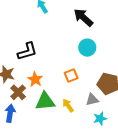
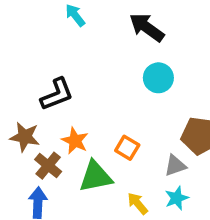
orange square: (71, 75) -> (127, 148), moved, turned -32
yellow arrow: (68, 105) -> (138, 203), moved
cyan star: (100, 119) -> (177, 198), moved

